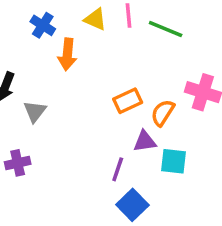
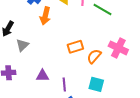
purple triangle: (145, 141) -> (42, 76), moved
purple line: (118, 169) -> (64, 84), turned -32

